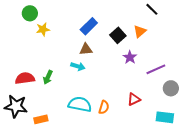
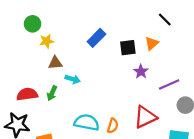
black square: (118, 35) -> (128, 48), turned 35
brown triangle: (86, 49) -> (55, 63), moved
cyan arrow: (78, 66) -> (73, 79), moved
red triangle: (134, 99) -> (145, 117), size x1.6

